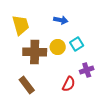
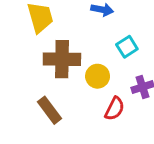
yellow circle: (58, 47) -> (98, 76), moved

